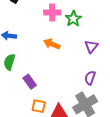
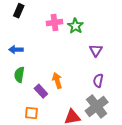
orange arrow: (52, 44) -> (57, 81), moved, turned 56
orange square: (39, 106) -> (31, 113), moved

